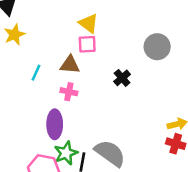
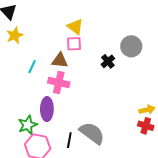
black cross: (122, 78) -> (108, 61), moved
pink cross: (69, 92) -> (59, 83), size x1.5
green star: (66, 153) -> (28, 125), moved

